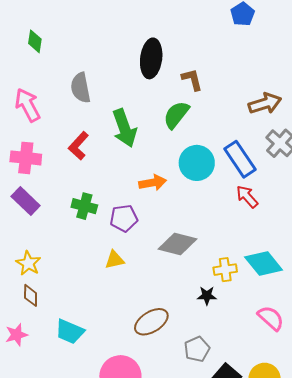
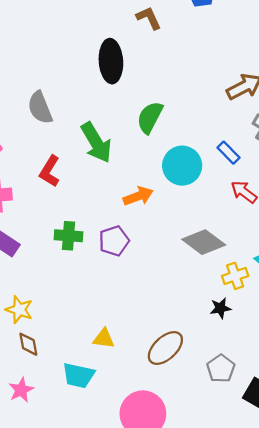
brown L-shape: (192, 80) -> (149, 18), moved
blue rectangle: (240, 159) -> (228, 153), size x0.6
gray diamond: (177, 244) -> (204, 242), moved, turned 33
yellow triangle: (115, 260) -> (104, 338), moved, turned 30

